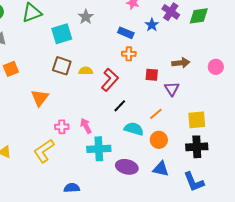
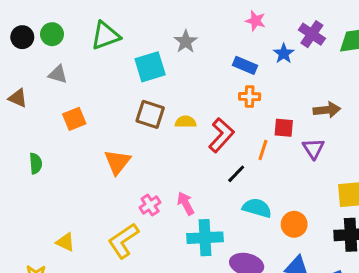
orange line: (156, 114) -> (263, 150), moved, turned -32
pink cross: (62, 127) -> (150, 205), turned -32

